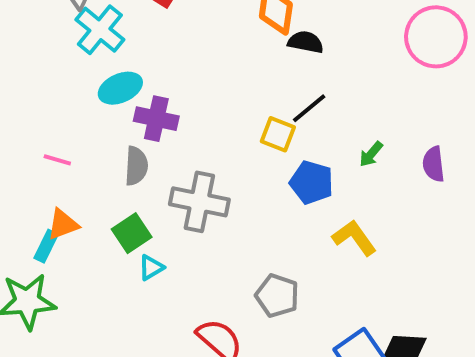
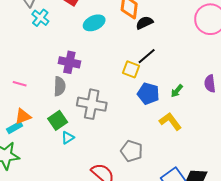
cyan cross: (100, 30) -> (40, 18), size x0.7
black semicircle: (306, 42) -> (144, 23), turned -36
cyan ellipse: (120, 88) -> (94, 23), moved
green arrow: (371, 154) -> (177, 91), moved
cyan rectangle: (46, 246) -> (15, 127), turned 35

